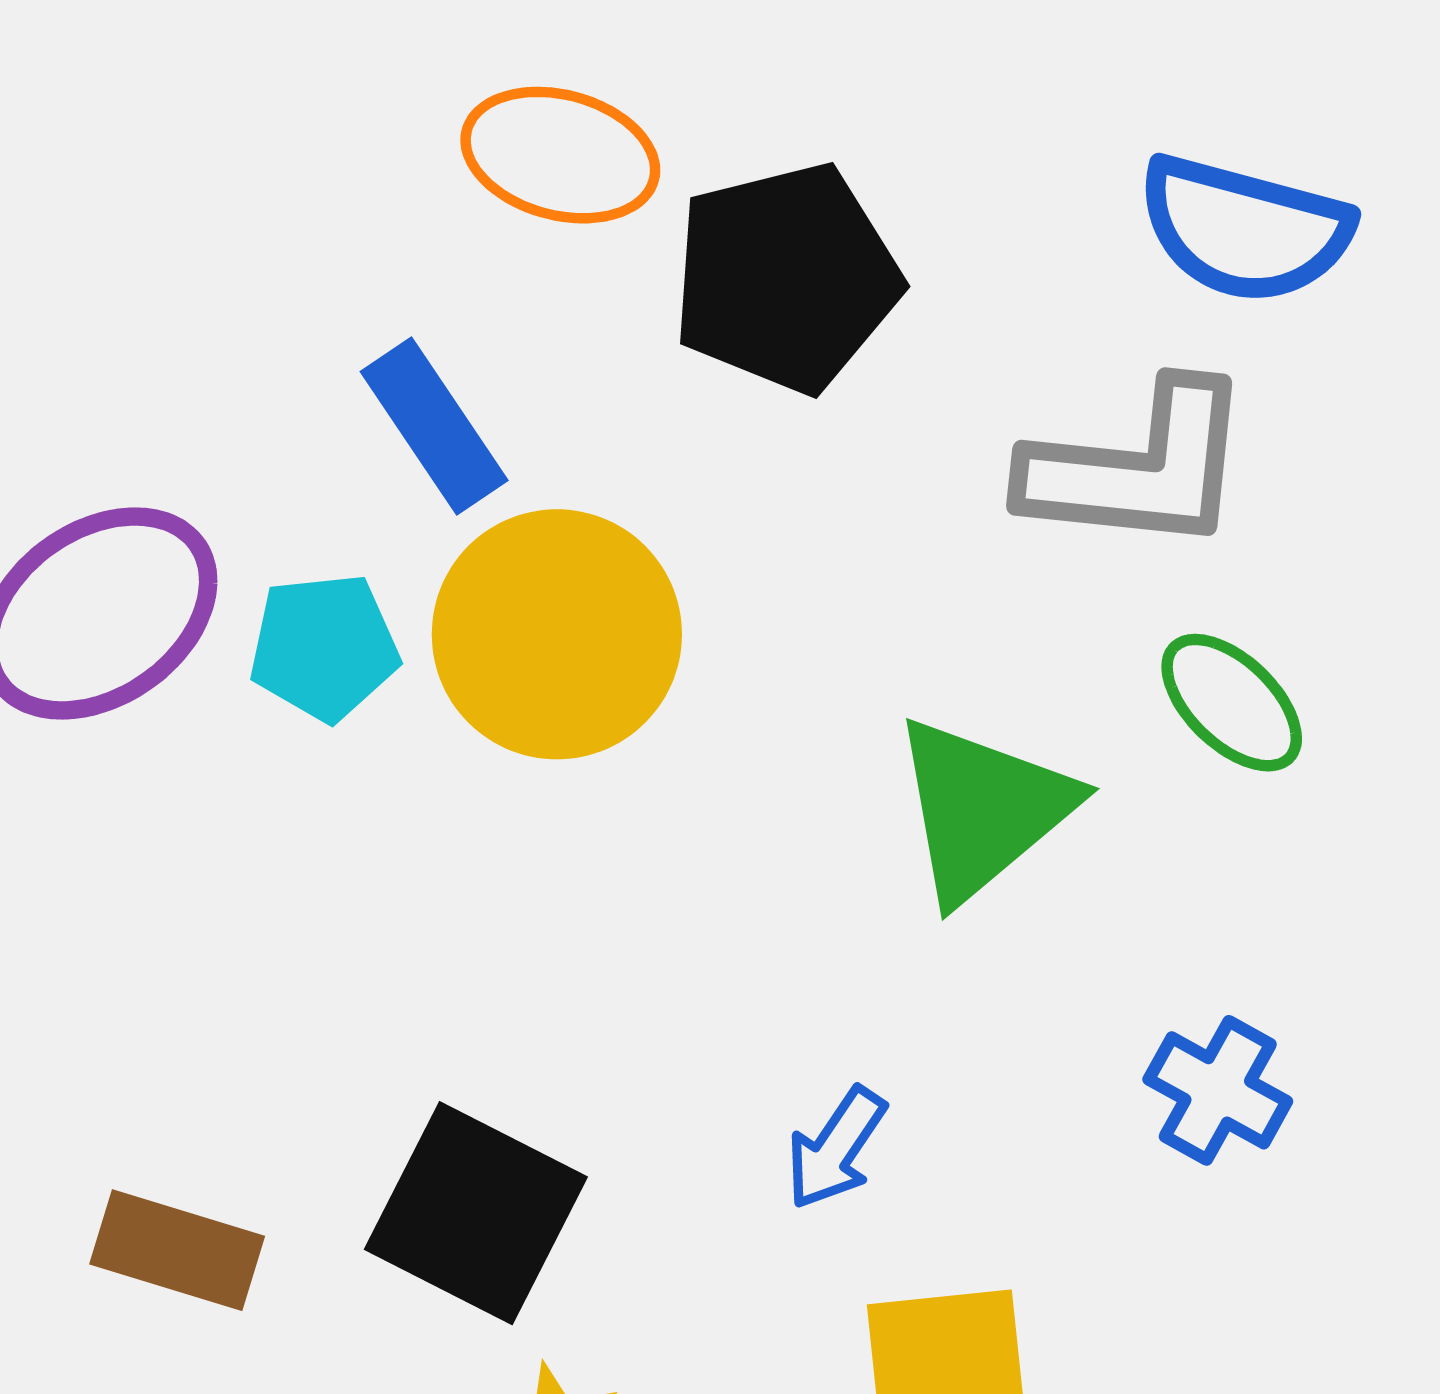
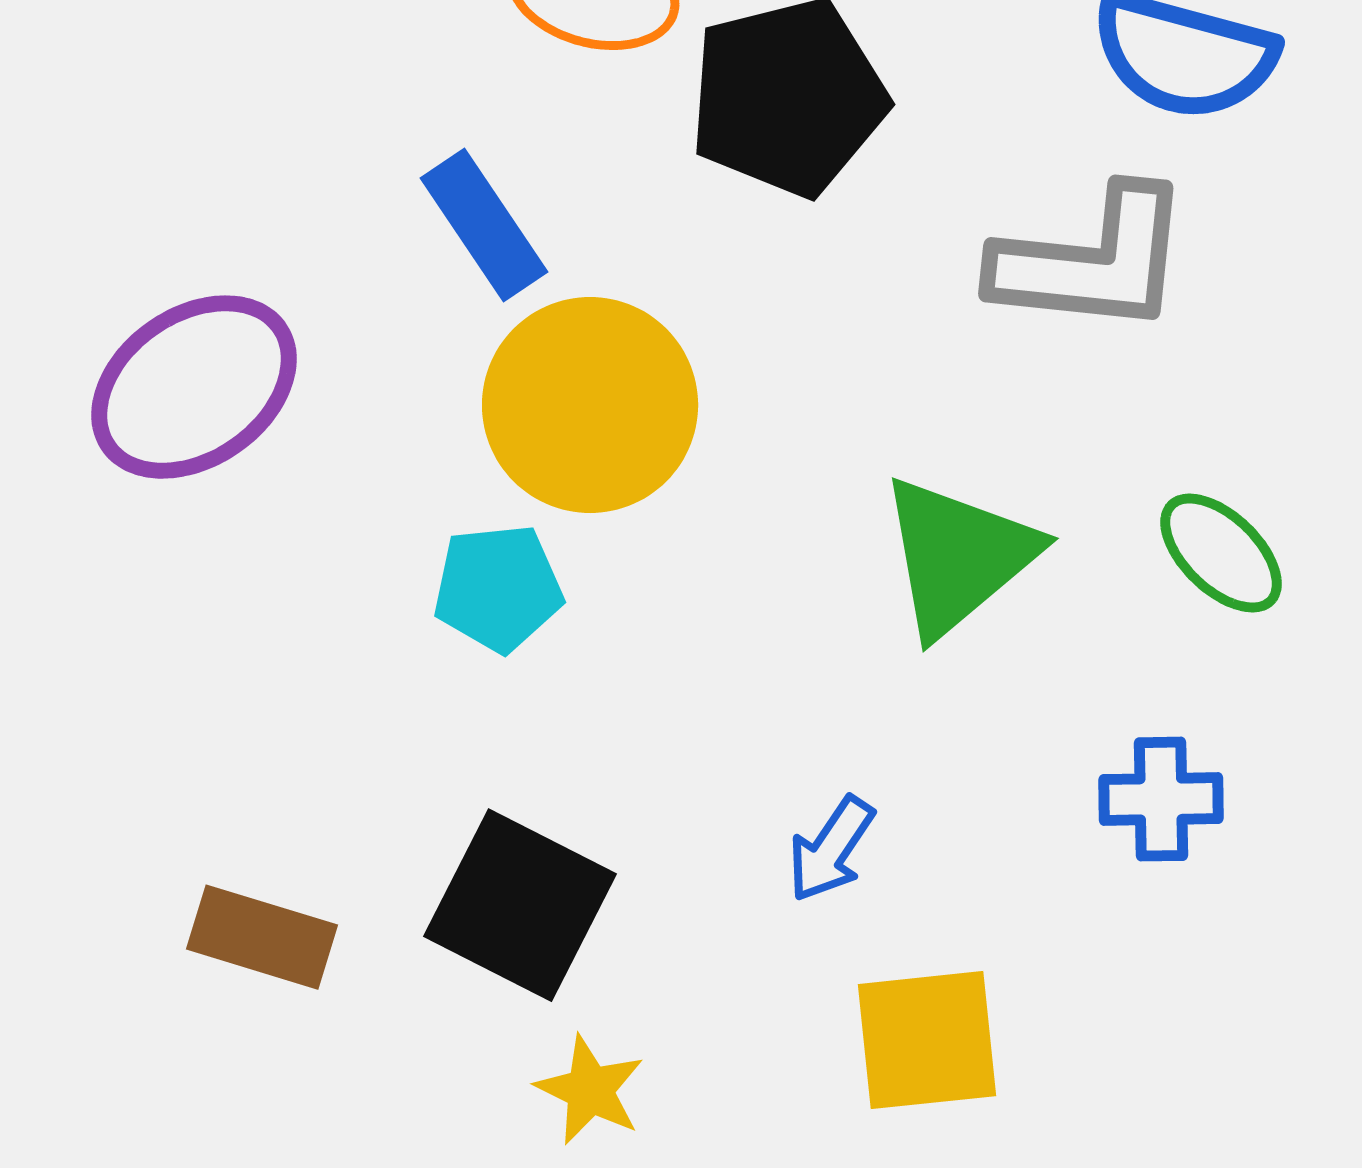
cyan pentagon: (324, 647) -> (498, 588), moved
green ellipse: (1232, 703) -> (1221, 553), moved
blue cross: (1218, 1090) -> (1161, 799), turned -30

